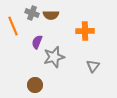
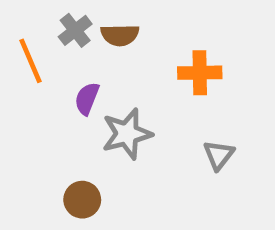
gray cross: (32, 13) -> (75, 30), turned 32

